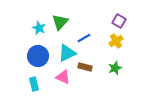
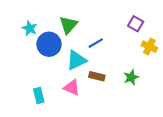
cyan star: (39, 28) -> (30, 28), moved
yellow cross: (116, 41) -> (149, 47), moved, turned -32
blue circle: (38, 56) -> (49, 44), moved

